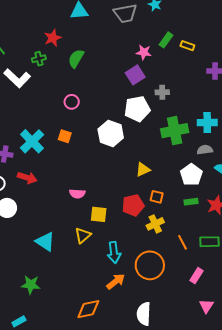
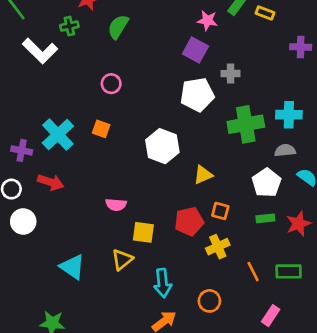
purple square: (135, 75) -> (195, 50), turned -30
white hexagon: (111, 133) -> (162, 146), moved
orange circle: (150, 265) -> (209, 301), size x0.6

